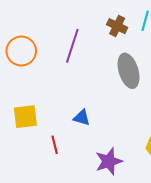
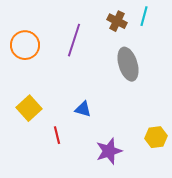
yellow square: (25, 117) -> (29, 108), turned -35

